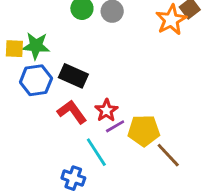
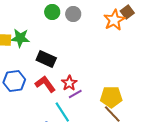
blue hexagon: (36, 80) -> (14, 81), moved
yellow pentagon: (144, 131) -> (111, 97), moved

